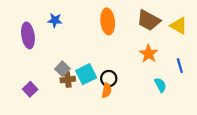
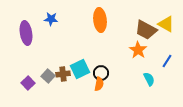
brown trapezoid: (149, 20) -> (146, 30), moved
blue line: (180, 66) -> (167, 61), turned 48
gray square: (62, 69) -> (48, 76), moved

